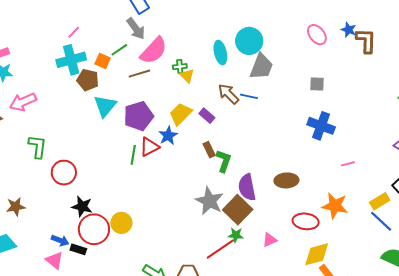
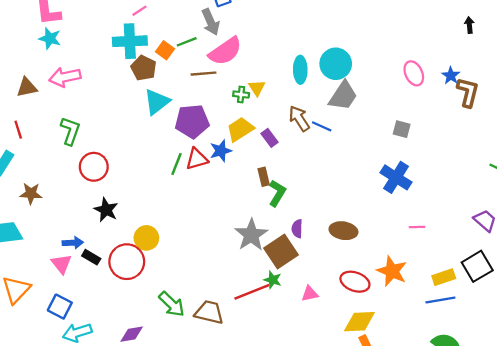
green cross: (180, 67) -> (241, 94), moved
purple semicircle: (247, 187) -> (297, 229), size x0.6
blue line: (381, 221) -> (440, 300), turned -65
red circle: (94, 229) -> (127, 262), moved
blue arrow: (60, 240) -> (73, 243), turned -36

